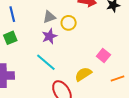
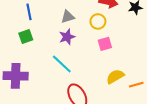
yellow circle: (69, 23) -> (98, 21), moved
pink square: (103, 56) -> (105, 44), moved, turned 32
yellow semicircle: (83, 74) -> (115, 77), moved

